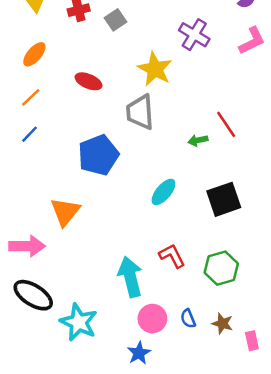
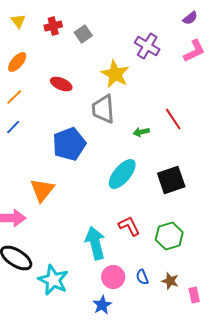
green arrow: (198, 140) -> (141, 132), moved
cyan ellipse: (163, 192) -> (122, 174), size x1.4

